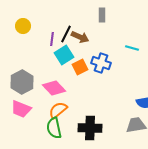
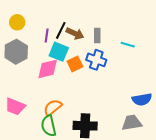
gray rectangle: (102, 15) -> (97, 35), moved
cyan square: (64, 55) -> (59, 52), turned -36
gray hexagon: (22, 82) -> (16, 52), moved
pink diamond: (54, 88) -> (48, 69), moved, turned -60

